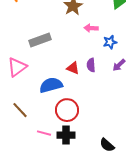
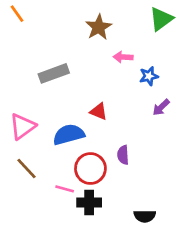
purple semicircle: (91, 65) -> (123, 155), moved
pink triangle: (17, 67) -> (22, 126), moved
pink line: (44, 133) -> (65, 189), moved
black semicircle: (107, 145) -> (145, 216), turned -42

